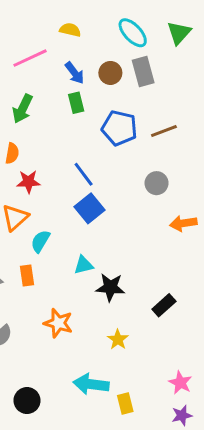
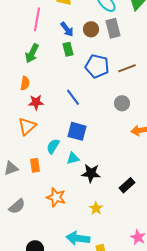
pink line: (30, 58) -> (37, 19), turned -55
blue square: (90, 208) -> (77, 131), moved, turned -36
cyan semicircle: (40, 241) -> (53, 146), moved

